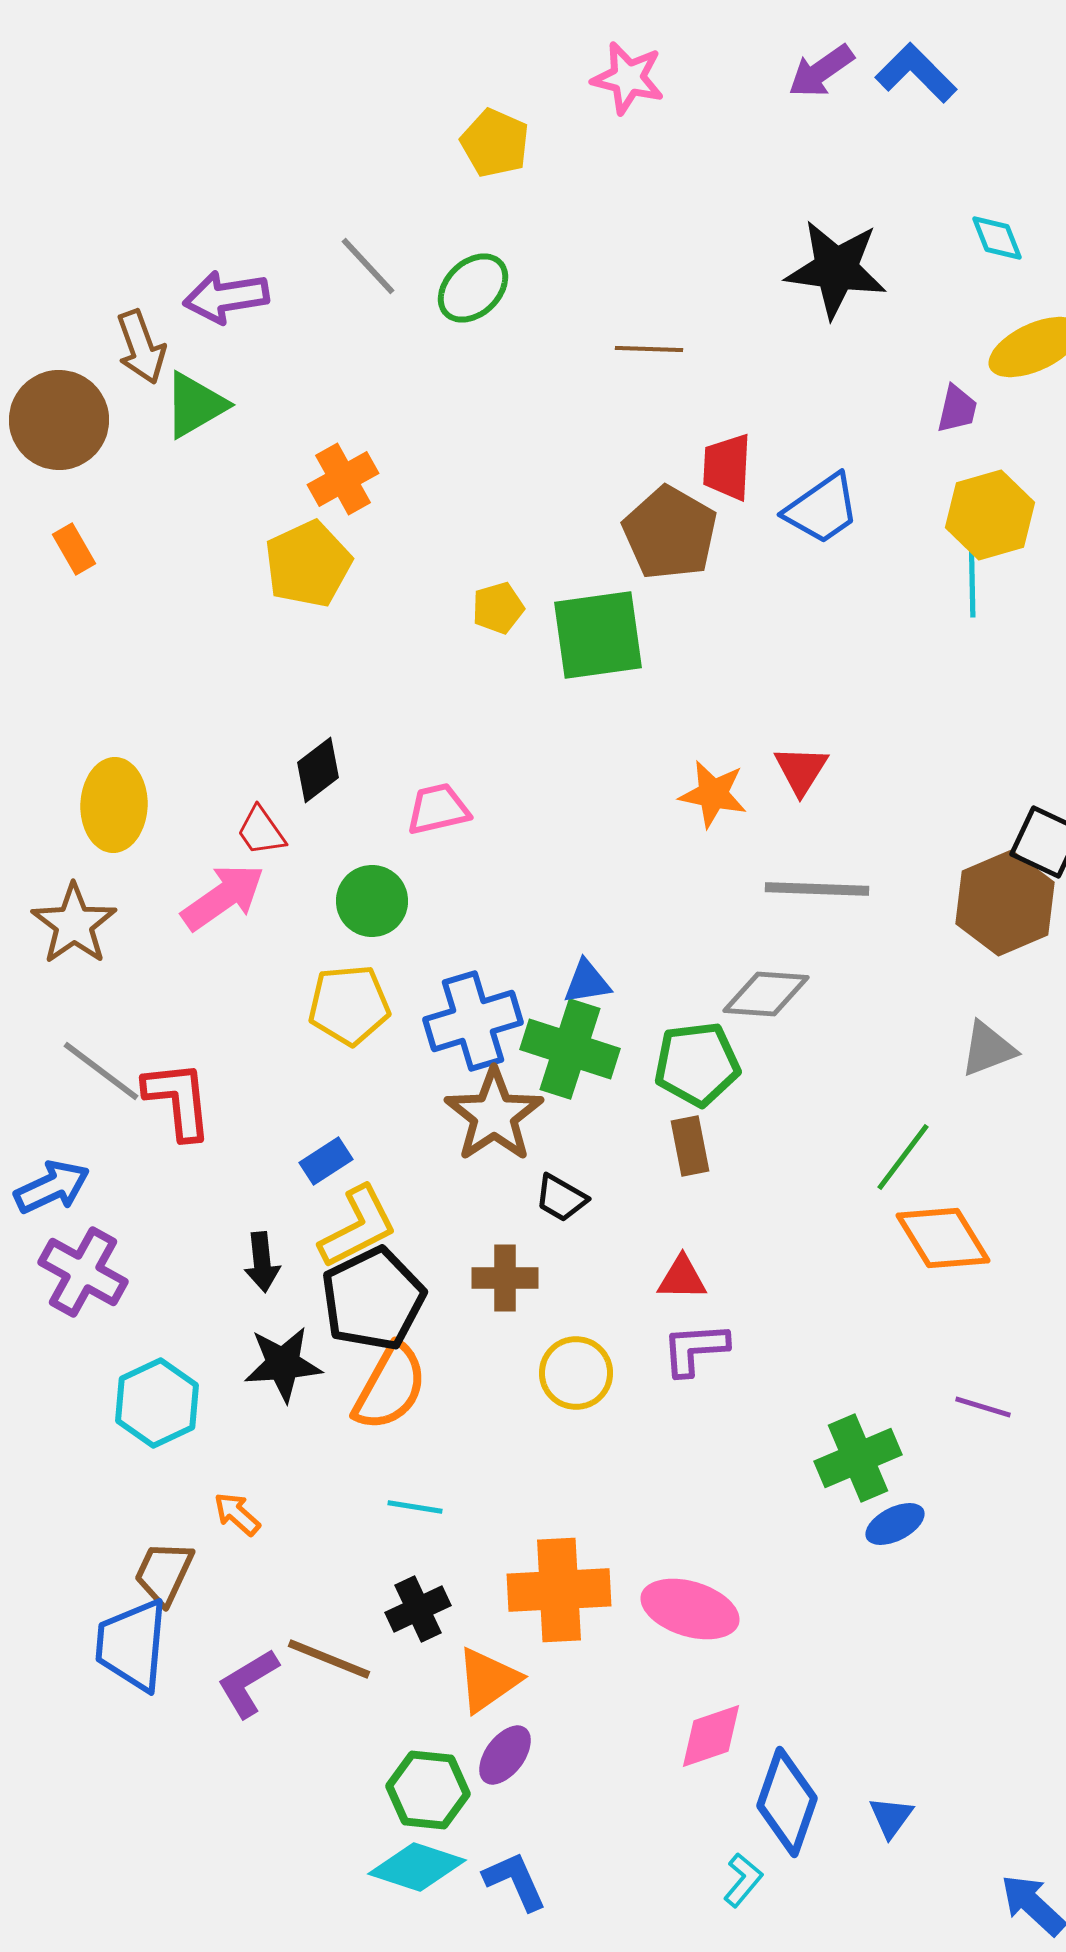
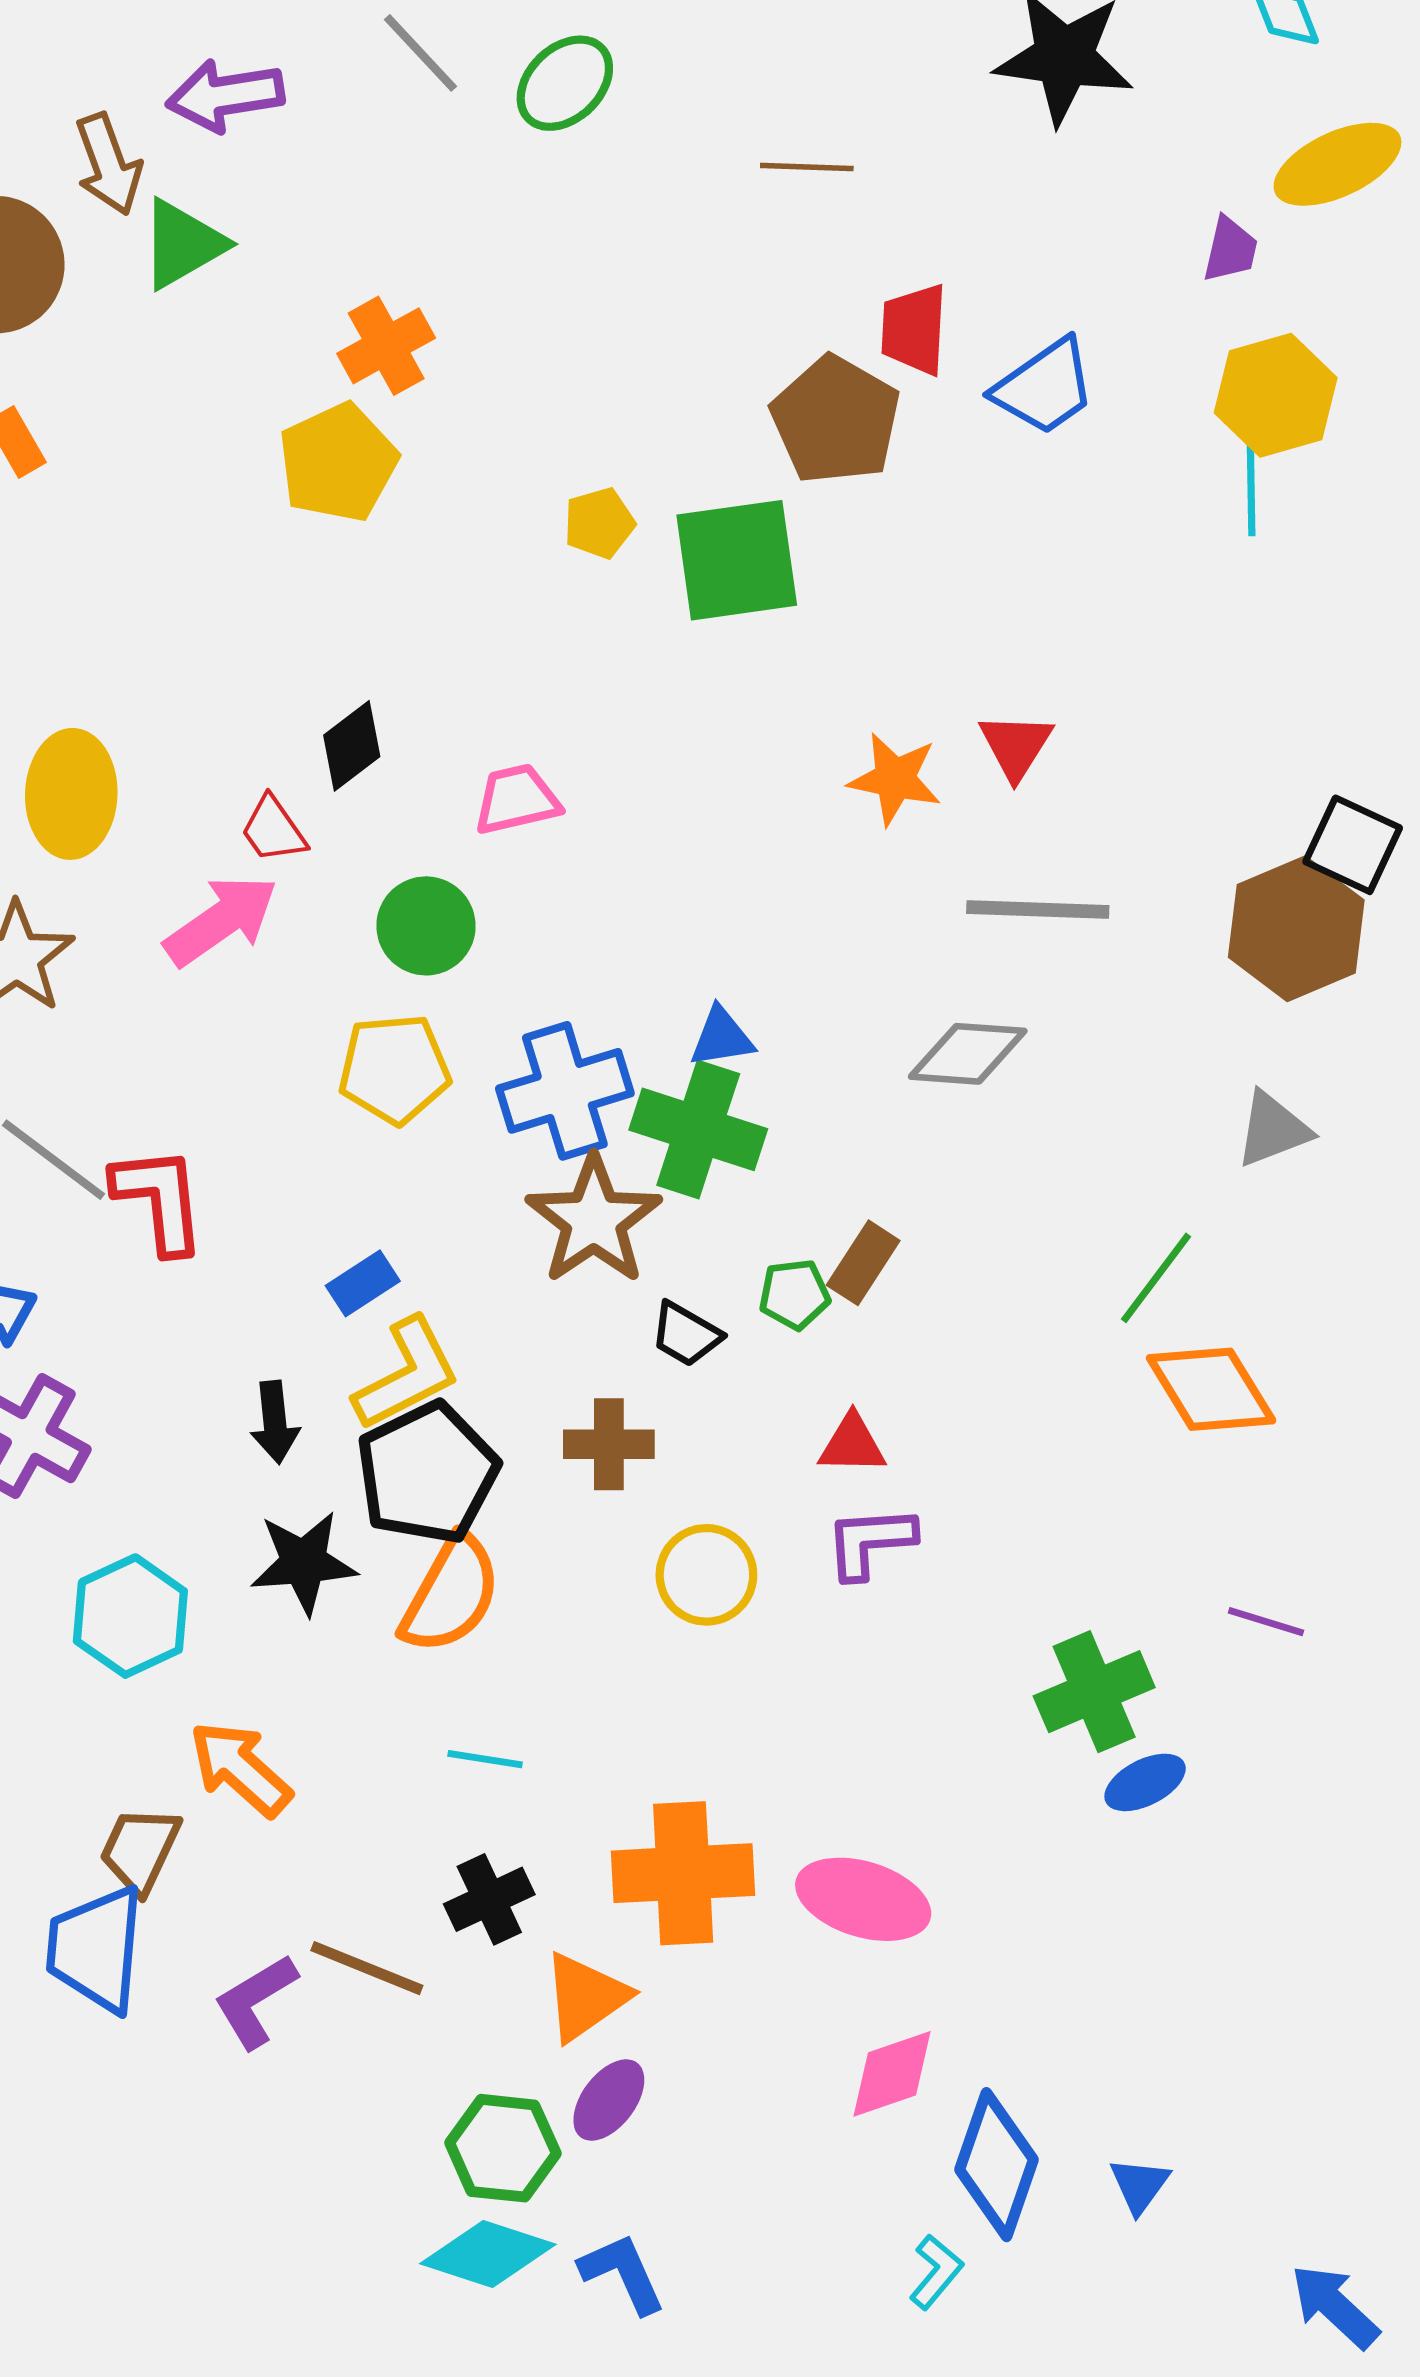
green pentagon: (697, 1064) -> (794, 1294), moved, size x0.6
brown rectangle: (690, 1146) -> (863, 1263), turned 44
orange arrow: (237, 1514) -> (240, 1769), size x1.6

